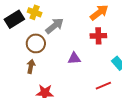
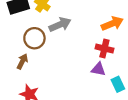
purple triangle: (74, 58) -> (98, 69), moved

